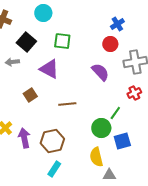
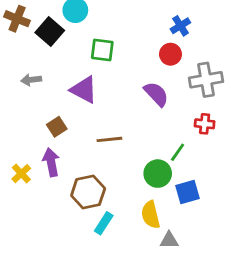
black square: (26, 42) -> (50, 31), moved
red cross: (134, 93) -> (205, 124), turned 32
purple arrow: (24, 138) -> (51, 162), moved
cyan rectangle: (54, 169) -> (104, 223), moved

